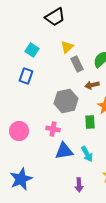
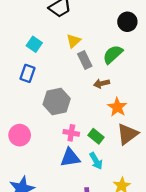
gray hexagon: (66, 101) -> (57, 101), moved
green rectangle: (90, 122) -> (96, 136), moved, turned -48
pink cross: (53, 129) -> (71, 133), moved

